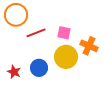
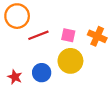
orange cross: (89, 46) -> (97, 36), moved

